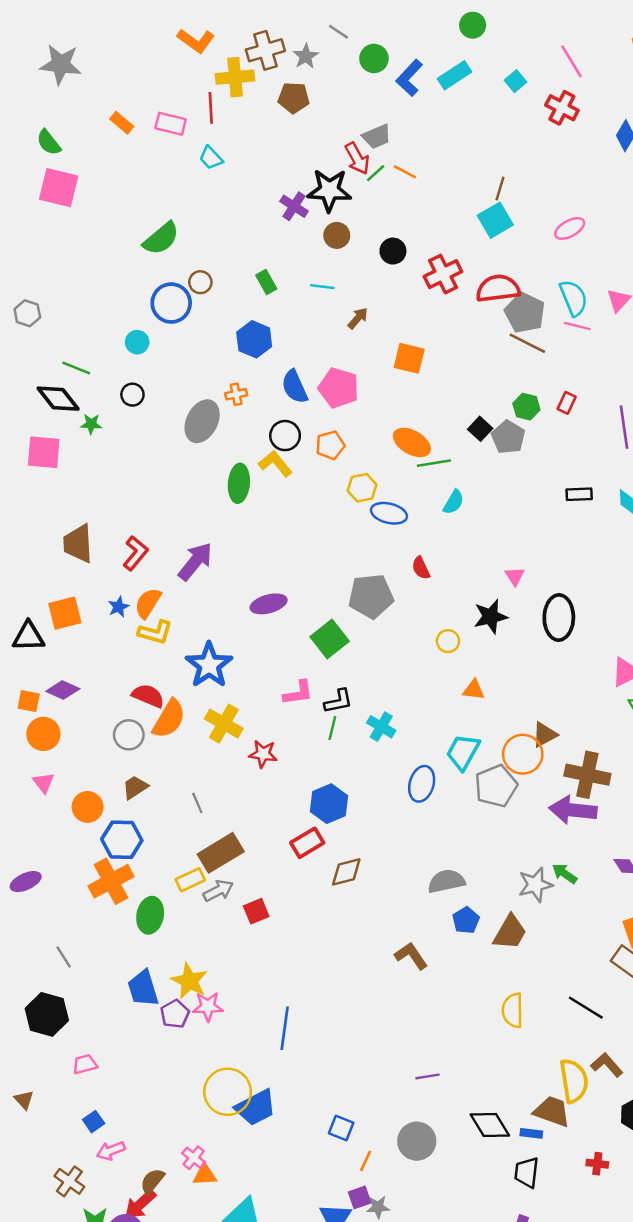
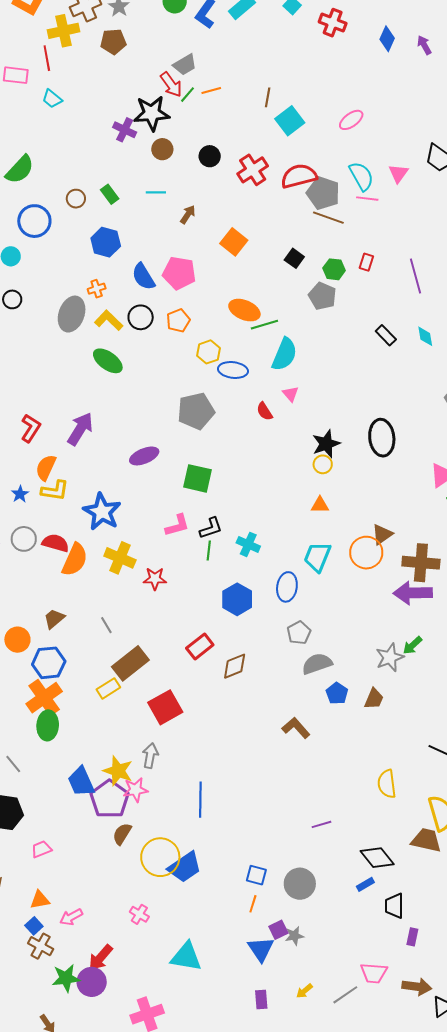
orange line: (405, 172) -> (211, 90), turned -36
brown line: (500, 188) -> (268, 97), moved
brown circle: (200, 282) -> (76, 199), moved
orange square: (409, 358) -> (234, 242), turned 32
black square: (480, 429) -> (294, 258), moved
yellow L-shape: (275, 464) -> (109, 320), moved
green ellipse: (239, 483) -> (108, 361), turned -52
black rectangle: (579, 494) -> (386, 335), turned 55
cyan semicircle: (454, 502) -> (284, 354), size x1.6
pink triangle: (515, 576) -> (290, 394), moved
gray pentagon: (371, 596) -> (196, 411), moved
blue star: (119, 607) -> (20, 494), moved
green square: (330, 639) -> (197, 478), turned -32
yellow circle: (448, 641) -> (323, 464), moved
gray circle: (129, 735) -> (24, 539), moved
gray pentagon: (496, 786) -> (299, 633), moved, size x0.7
blue hexagon: (329, 804) -> (237, 599), moved
green arrow: (565, 874) -> (412, 645), turned -70
gray arrow: (218, 891) -> (150, 756), moved, turned -45
red square: (256, 911) -> (165, 707), size x1.6
green ellipse: (150, 915) -> (48, 725), moved
brown trapezoid: (510, 932) -> (374, 699), size x0.7
yellow semicircle: (513, 1010) -> (387, 784), moved
purple pentagon: (175, 1014) -> (110, 799), size x1.6
blue square: (94, 1122) -> (34, 926), moved
blue rectangle: (531, 1133) -> (365, 884), moved, turned -30
gray circle: (417, 1141) -> (300, 884), moved
orange line: (366, 1161) -> (253, 904), moved
black trapezoid: (527, 1172) -> (394, 906), moved
orange triangle: (205, 1175) -> (40, 900), moved
brown semicircle: (152, 1181) -> (122, 834), moved

